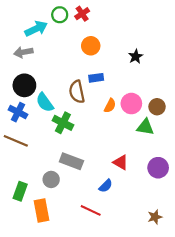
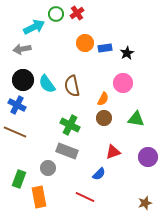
blue rectangle: (96, 78) -> (105, 48), moved
cyan semicircle: (45, 102) -> (47, 84), moved
pink circle: (131, 104) -> (123, 83), moved
brown circle: (157, 107) -> (104, 118), moved
green cross: (63, 123) -> (70, 125), moved
red triangle: (121, 162) -> (113, 152), turned -49

